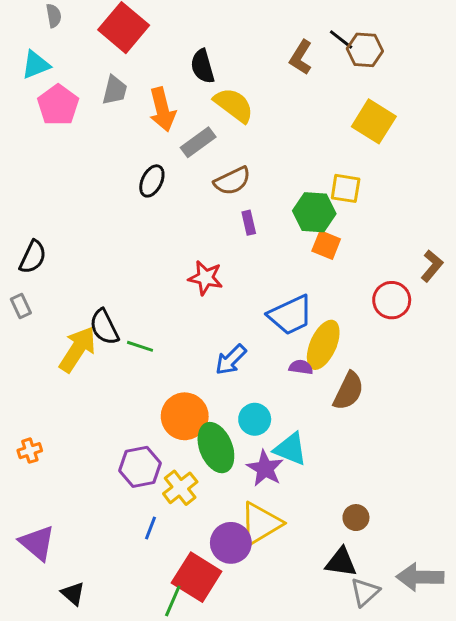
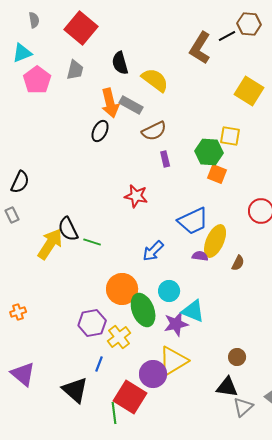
black line: (341, 39) -> (227, 36), turned -66
brown hexagon: (365, 50) -> (249, 24), moved
brown L-shape: (301, 57) -> (200, 48), size x1.4
black semicircle: (203, 66) -> (120, 63), moved
orange arrow: (162, 109) -> (110, 103), moved
gray rectangle: (198, 142) -> (131, 105), turned 65
brown semicircle: (348, 391) -> (238, 263), moved, size x0.6
purple star: (265, 468) -> (176, 324), turned 30
black triangle: (73, 594) -> (75, 390), moved, size x1.6
green line: (173, 601) -> (114, 413), turned -30

